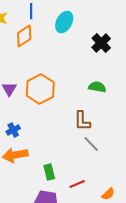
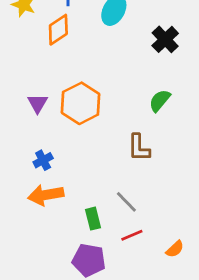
green semicircle: (97, 87) -> (160, 101), turned -60
gray line: (91, 144) -> (126, 202), moved

